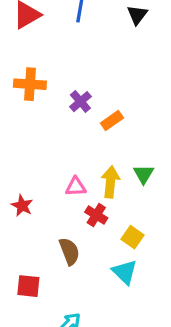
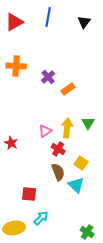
pink triangle: (76, 187) -> (45, 131), turned -32
brown semicircle: (69, 251) -> (58, 172), moved
red square: (28, 286) -> (29, 194), moved

